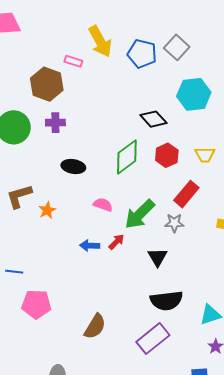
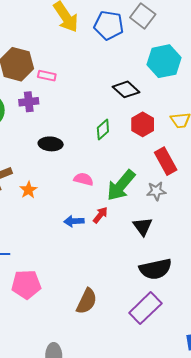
pink rectangle: (73, 61) -> (47, 76), moved
green diamond: (127, 157) -> (103, 130), size x0.6
red rectangle: (186, 194) -> (166, 161), turned -64

